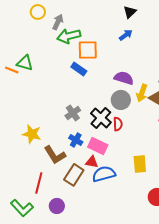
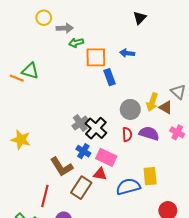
gray arrow: (58, 22) -> (65, 28), turned 63
blue arrow: (126, 35) -> (127, 53), moved, turned -136
green arrow: (69, 36) -> (76, 43), size x0.6
blue rectangle: (79, 69) -> (109, 77), moved, turned 35
purple semicircle: (124, 78) -> (149, 133), moved
black cross: (101, 118) -> (96, 128), moved
yellow star: (32, 134) -> (21, 140), moved
blue semicircle: (104, 174) -> (128, 187), moved

